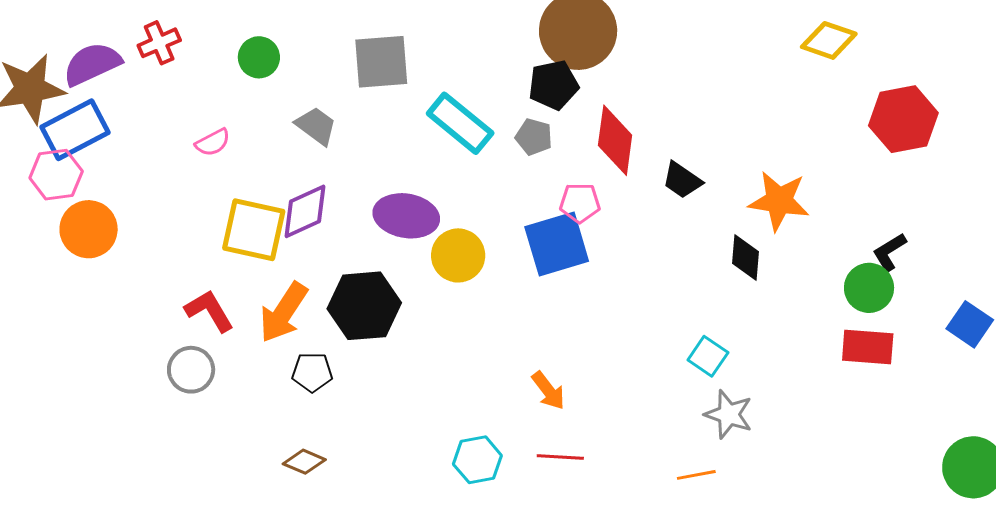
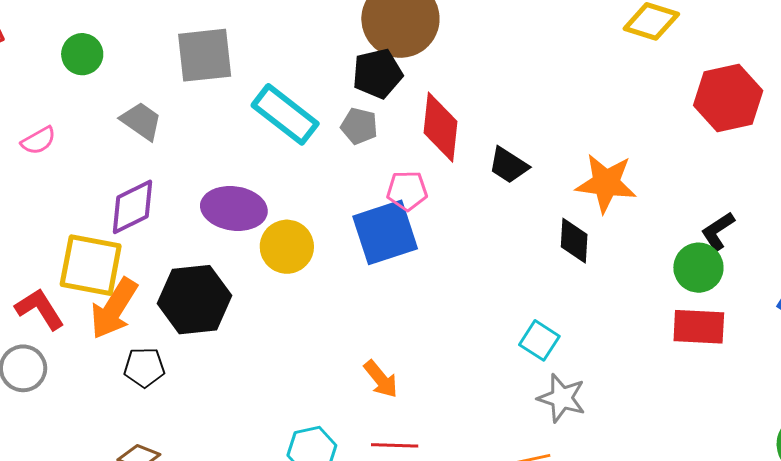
yellow square: (254, 230) -> (91, 265), moved

